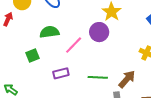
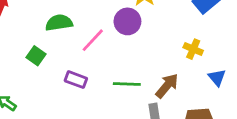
green square: (32, 56) -> (36, 56), turned -32
purple rectangle: (61, 73) -> (76, 80), turned 35

